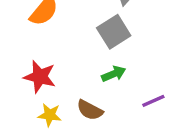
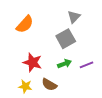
red star: (40, 77) -> (32, 62), moved
purple line: (153, 101) -> (86, 65), moved

